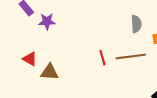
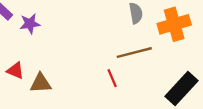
red line: (102, 58) -> (112, 78), moved

